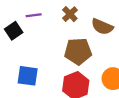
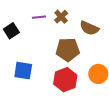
purple line: (34, 15) -> (39, 17), moved

